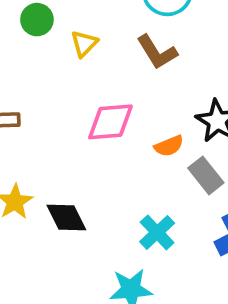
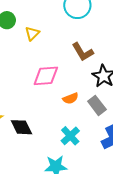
brown L-shape: (157, 52) -> (83, 52), moved
orange semicircle: (169, 146) -> (71, 98), moved

